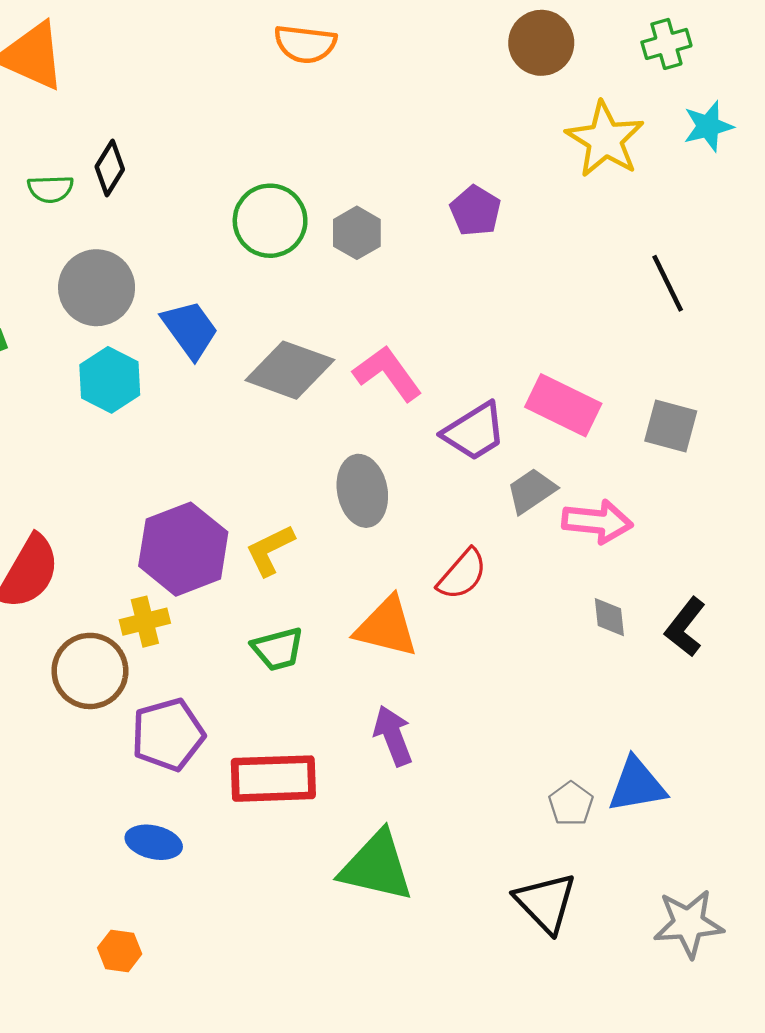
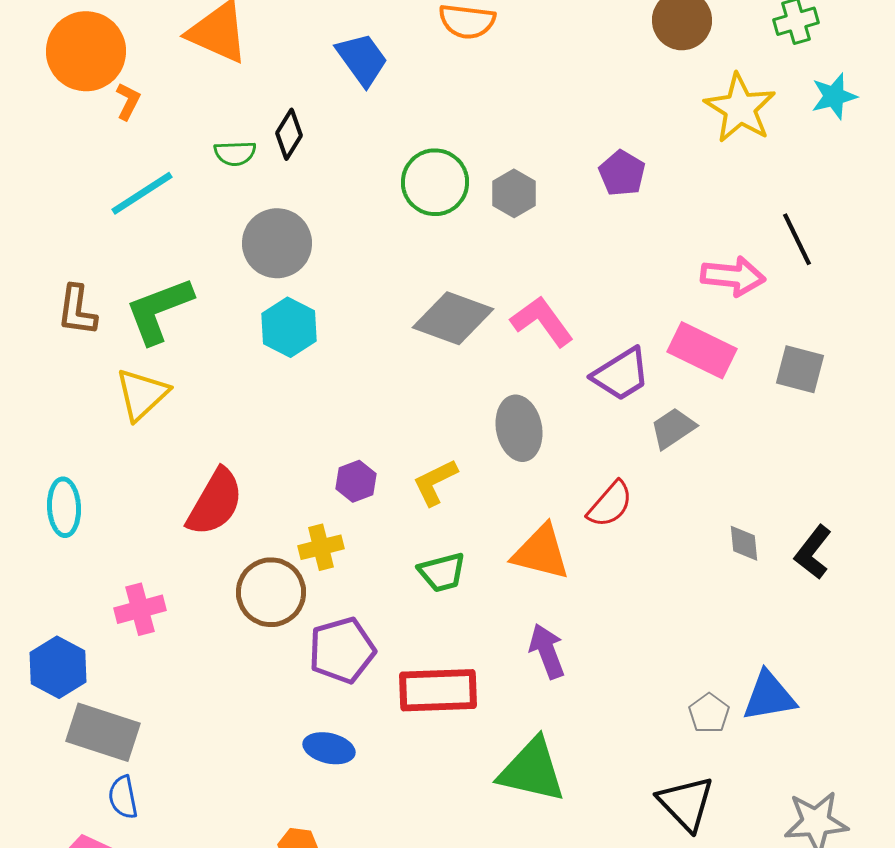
blue trapezoid: (190, 329) -> (362, 59), moved
pink arrow: (597, 522) -> (733, 276), moved
purple hexagon: (183, 549) -> (356, 481), size x0.5

